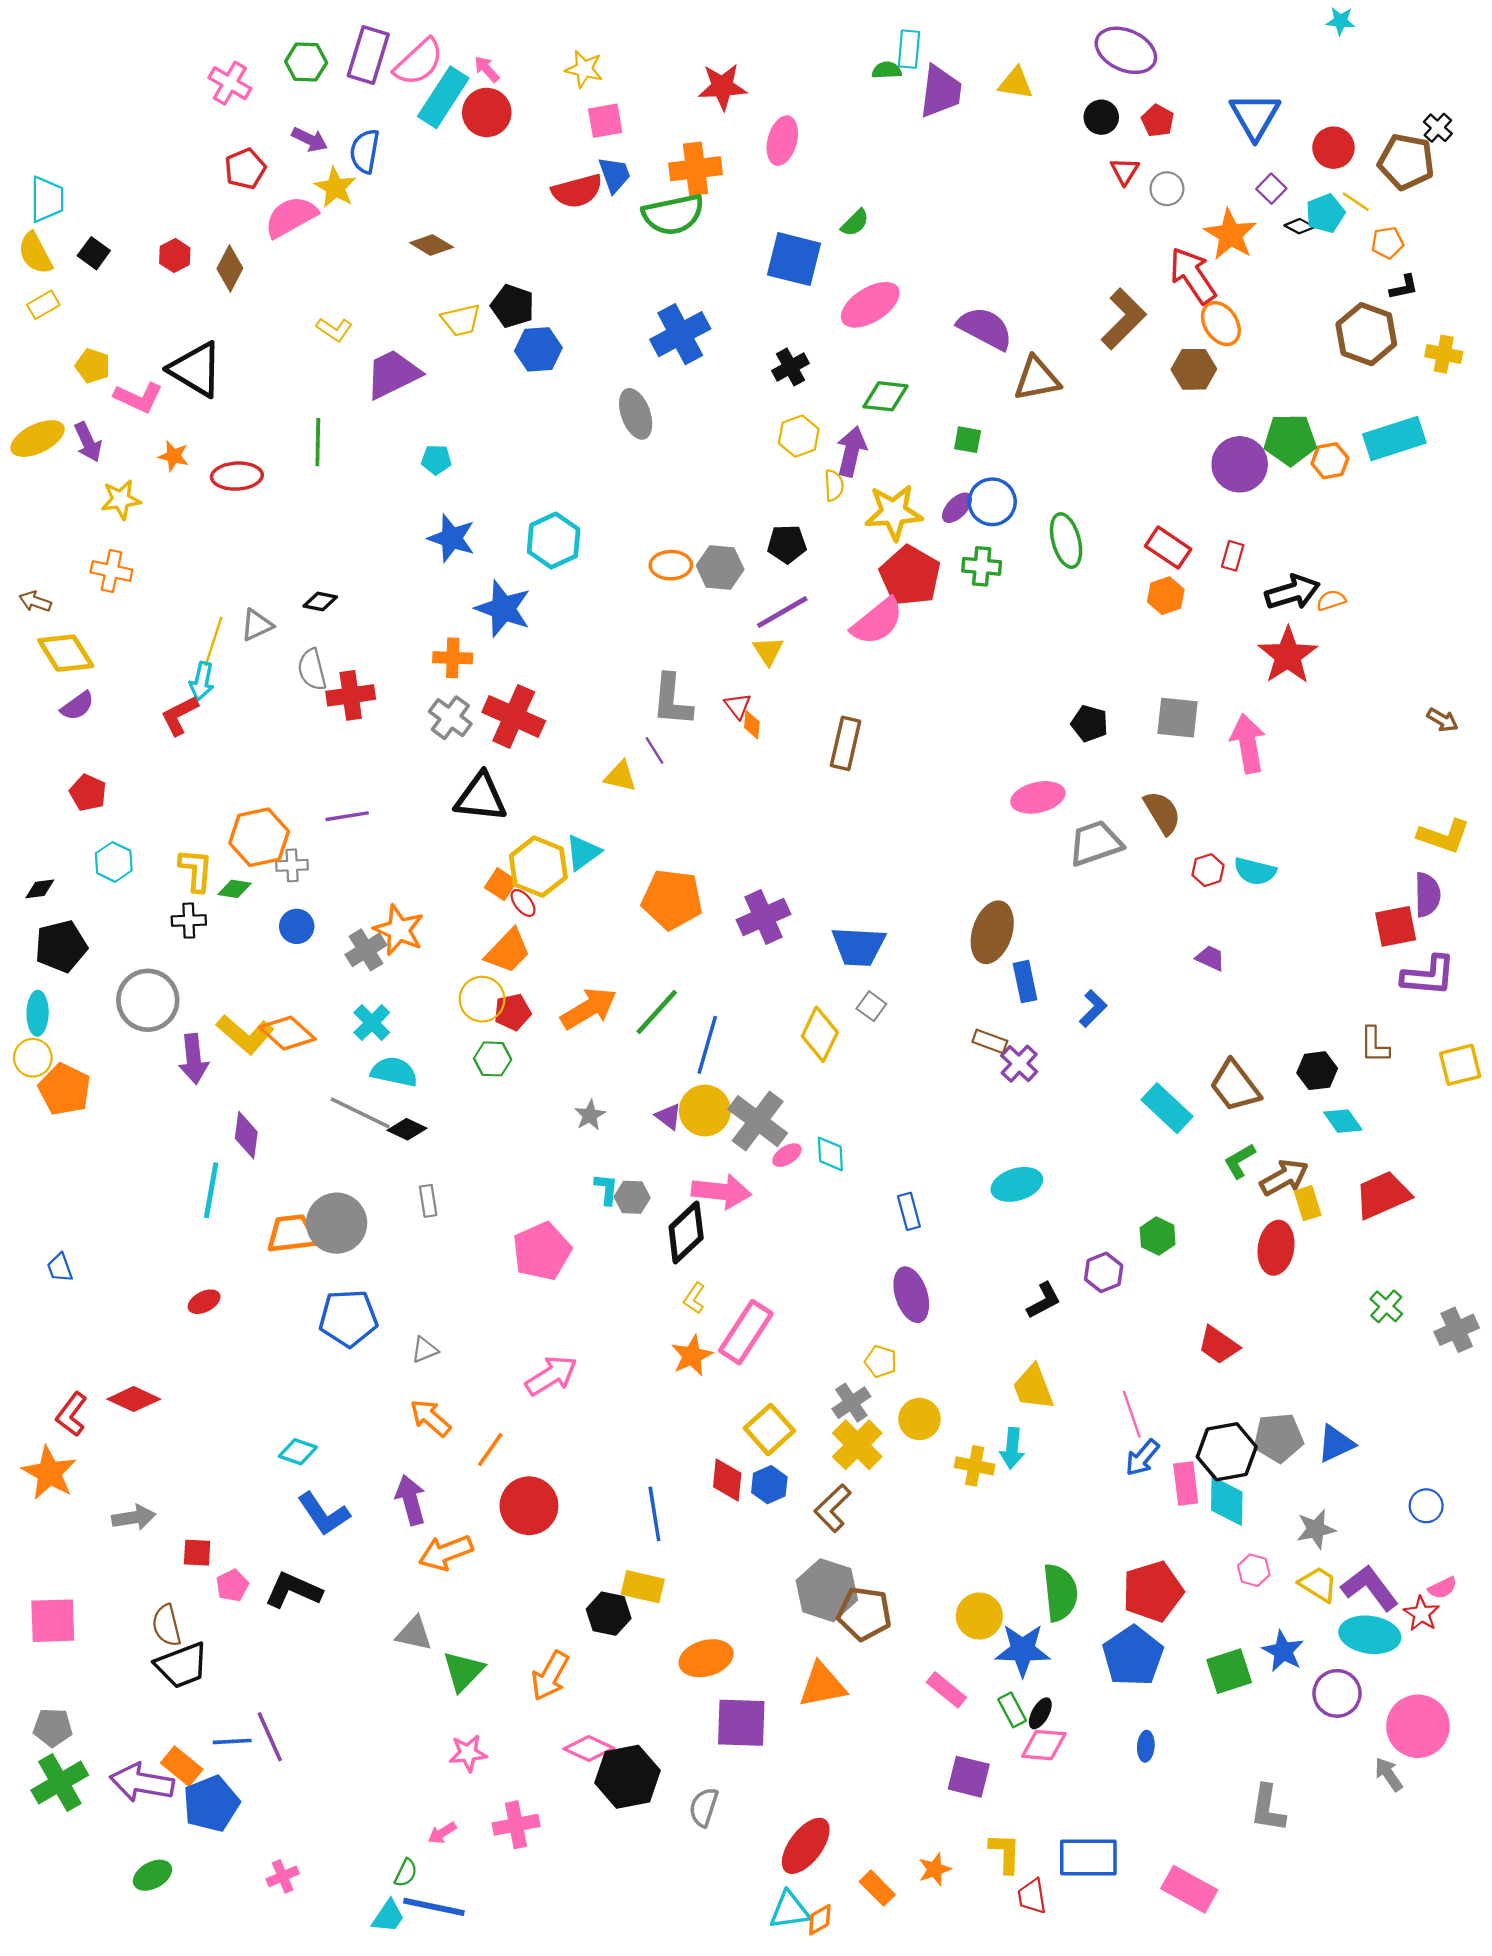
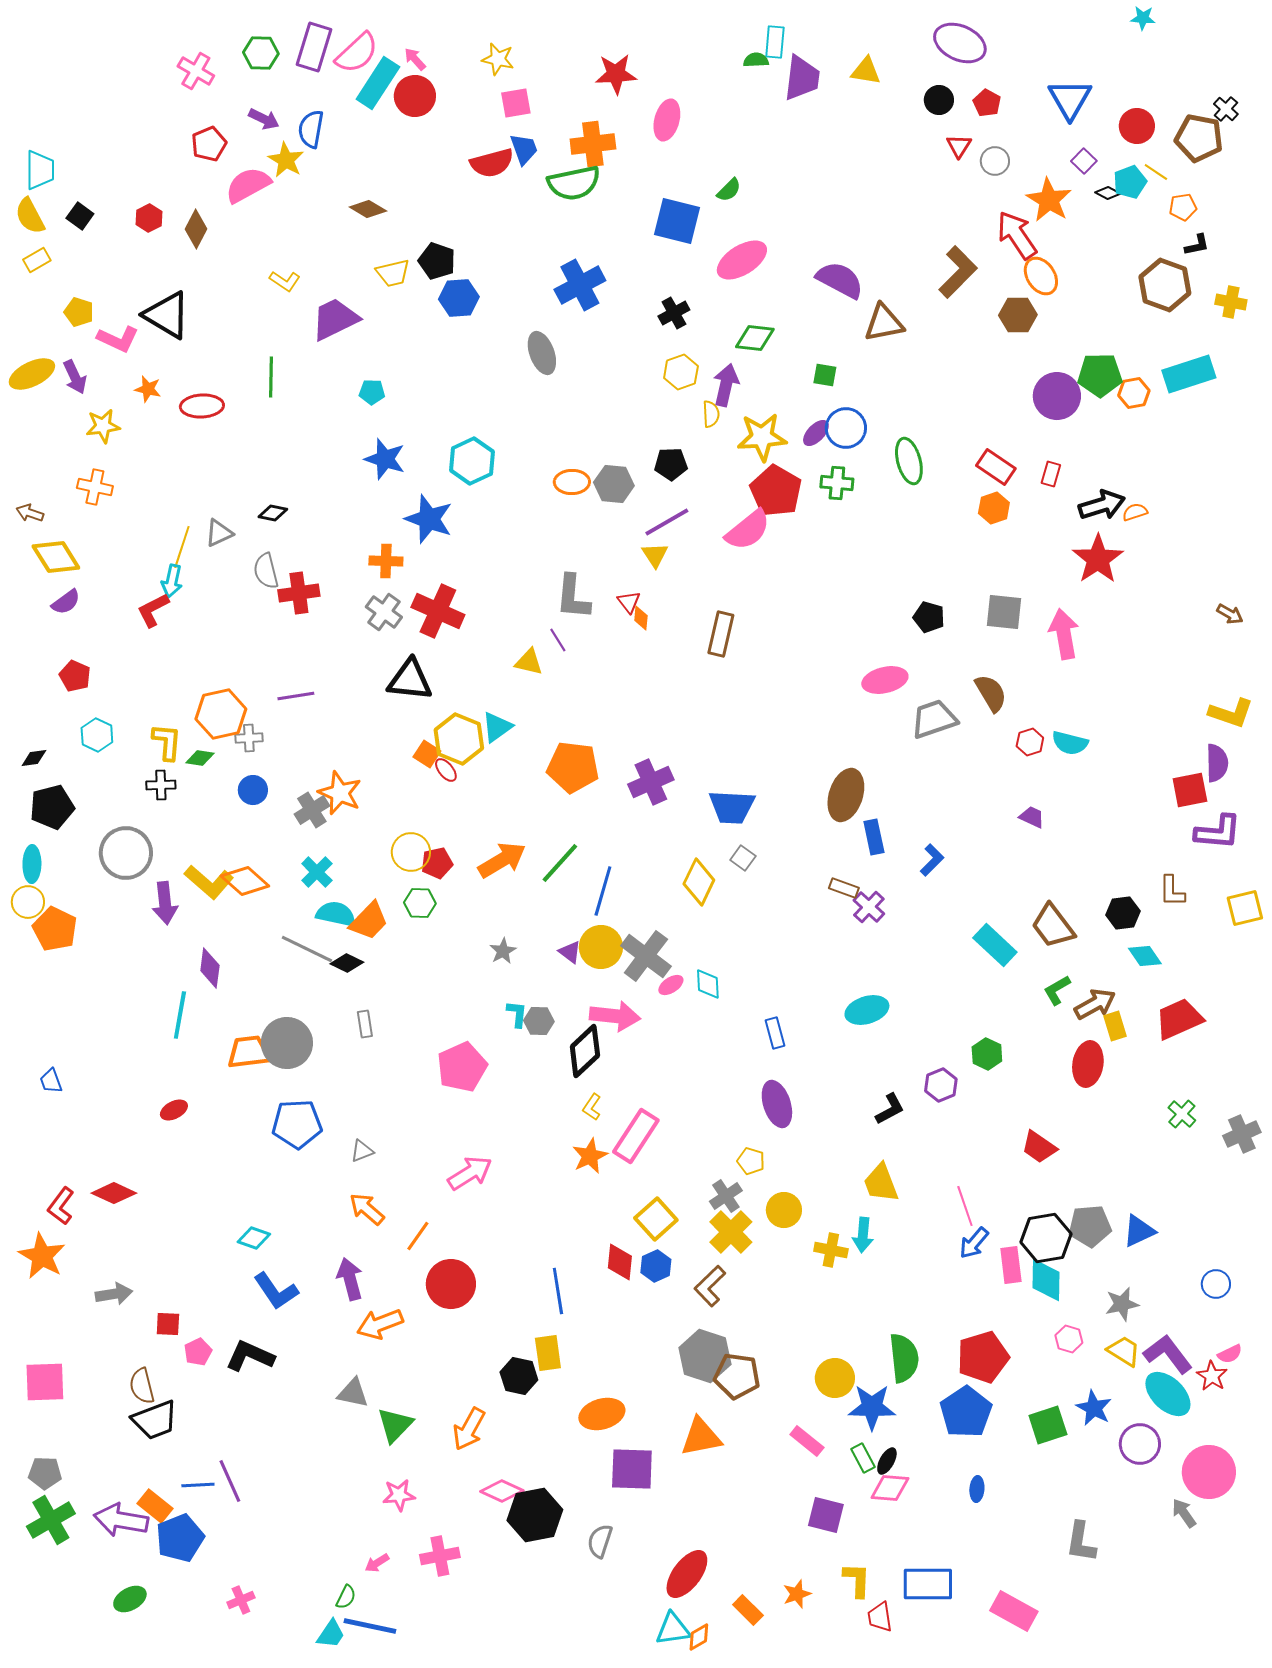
orange trapezoid: (508, 951) -> (369, 921), moved
yellow rectangle: (643, 1587) -> (548, 1353), turned 69
cyan ellipse: (1370, 1635) -> (1168, 1394), turned 36

